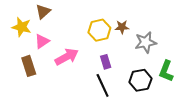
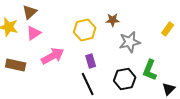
brown star: (122, 27) -> (113, 20), moved
pink triangle: (42, 41) -> (34, 33), moved
brown rectangle: (29, 66) -> (16, 65), turned -60

